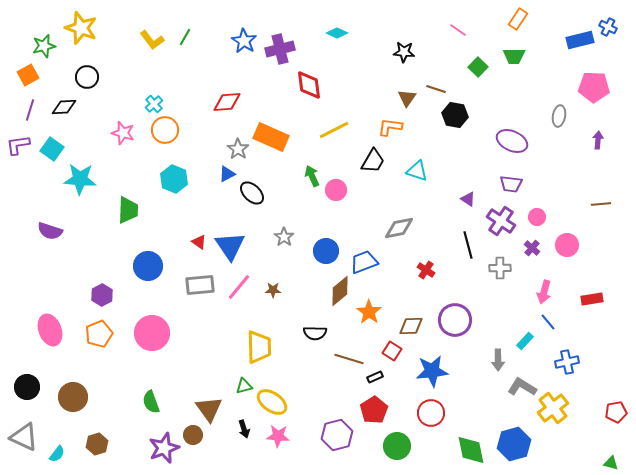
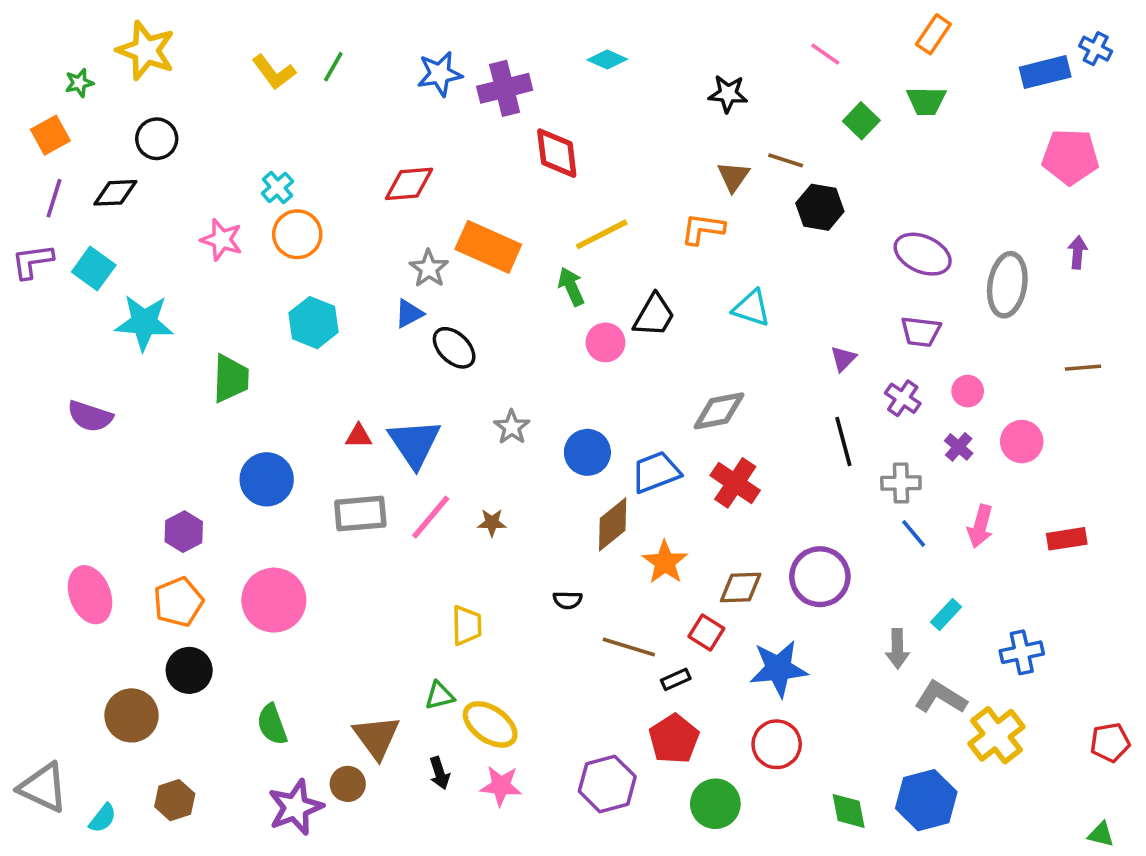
blue star: (244, 41) -> (440, 74), turned 30
green star: (44, 46) -> (79, 83), size x0.7
gray ellipse: (559, 116) -> (1007, 285), moved, size x1.6
black trapezoid: (373, 161) -> (654, 315), moved
green arrow: (312, 176) -> (571, 287), moved
purple triangle: (468, 199) -> (843, 359), turned 42
purple cross: (501, 221) -> (903, 398), size x0.7
red triangle: (199, 242) -> (359, 436), turned -35
red cross: (426, 270) -> (735, 483), moved, size x1.5
blue line: (548, 322) -> (914, 533), moved
black semicircle: (315, 333) -> (568, 600), size x0.7
yellow trapezoid: (259, 347) -> (467, 625), size x0.7
black circle: (27, 387) -> (189, 670), moved
green diamond: (471, 450) -> (849, 811), size x0.7

